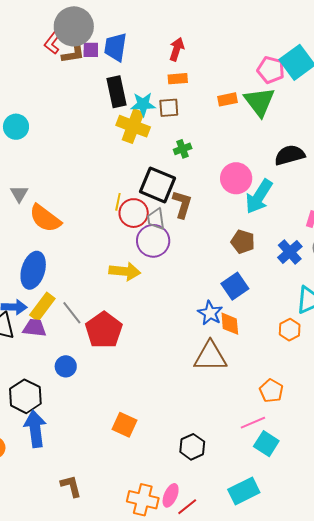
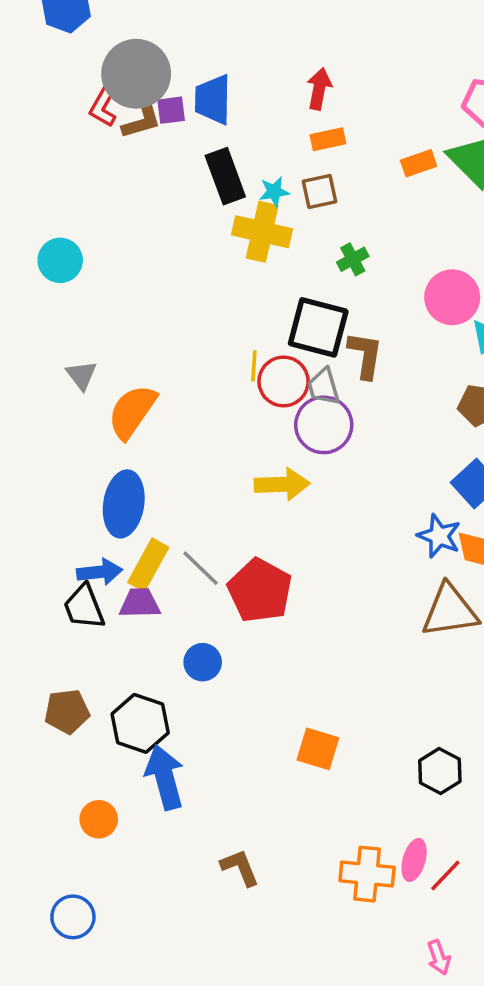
cyan star: (143, 104) -> (274, 192), size x0.7
orange semicircle: (45, 218) -> (132, 412), turned 96

